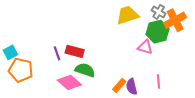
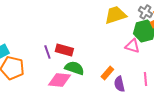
pink diamond: (69, 82) -> (59, 80), turned -35
orange rectangle: (119, 86) -> (107, 73), moved

